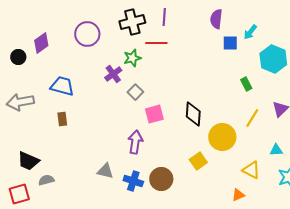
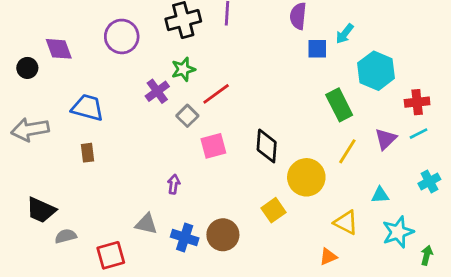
purple diamond: (41, 43) -> (59, 49), turned -75
red line: (156, 43) -> (216, 94), moved, turned -35
green rectangle: (246, 84) -> (339, 105), size x1.6
purple arrow: (135, 142) -> (174, 184), moved, size x0.6
red square: (19, 194) -> (111, 255), moved

